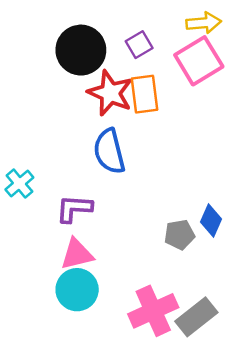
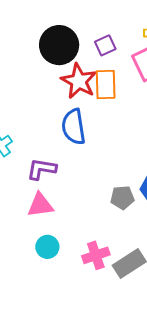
cyan circle: (77, 290) -> (47, 247), moved, size x0.7
pink cross: (153, 311) -> (96, 255), size x0.7

